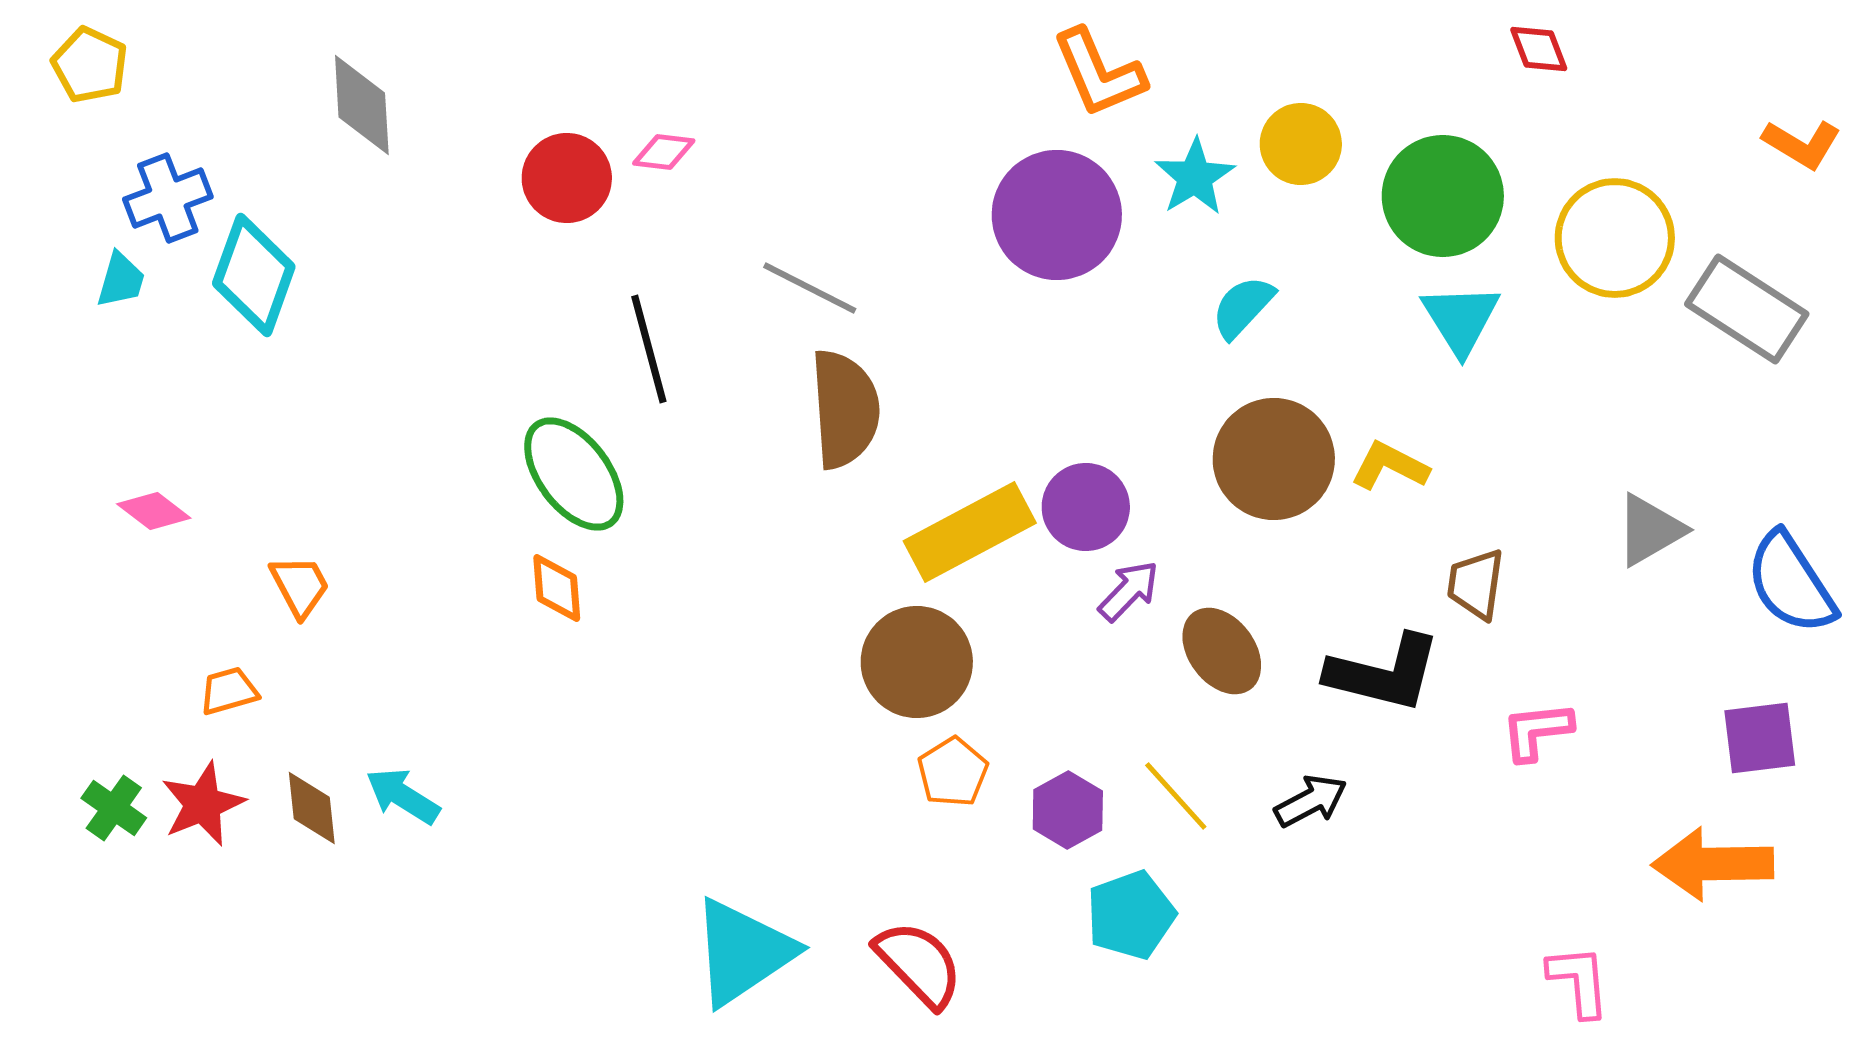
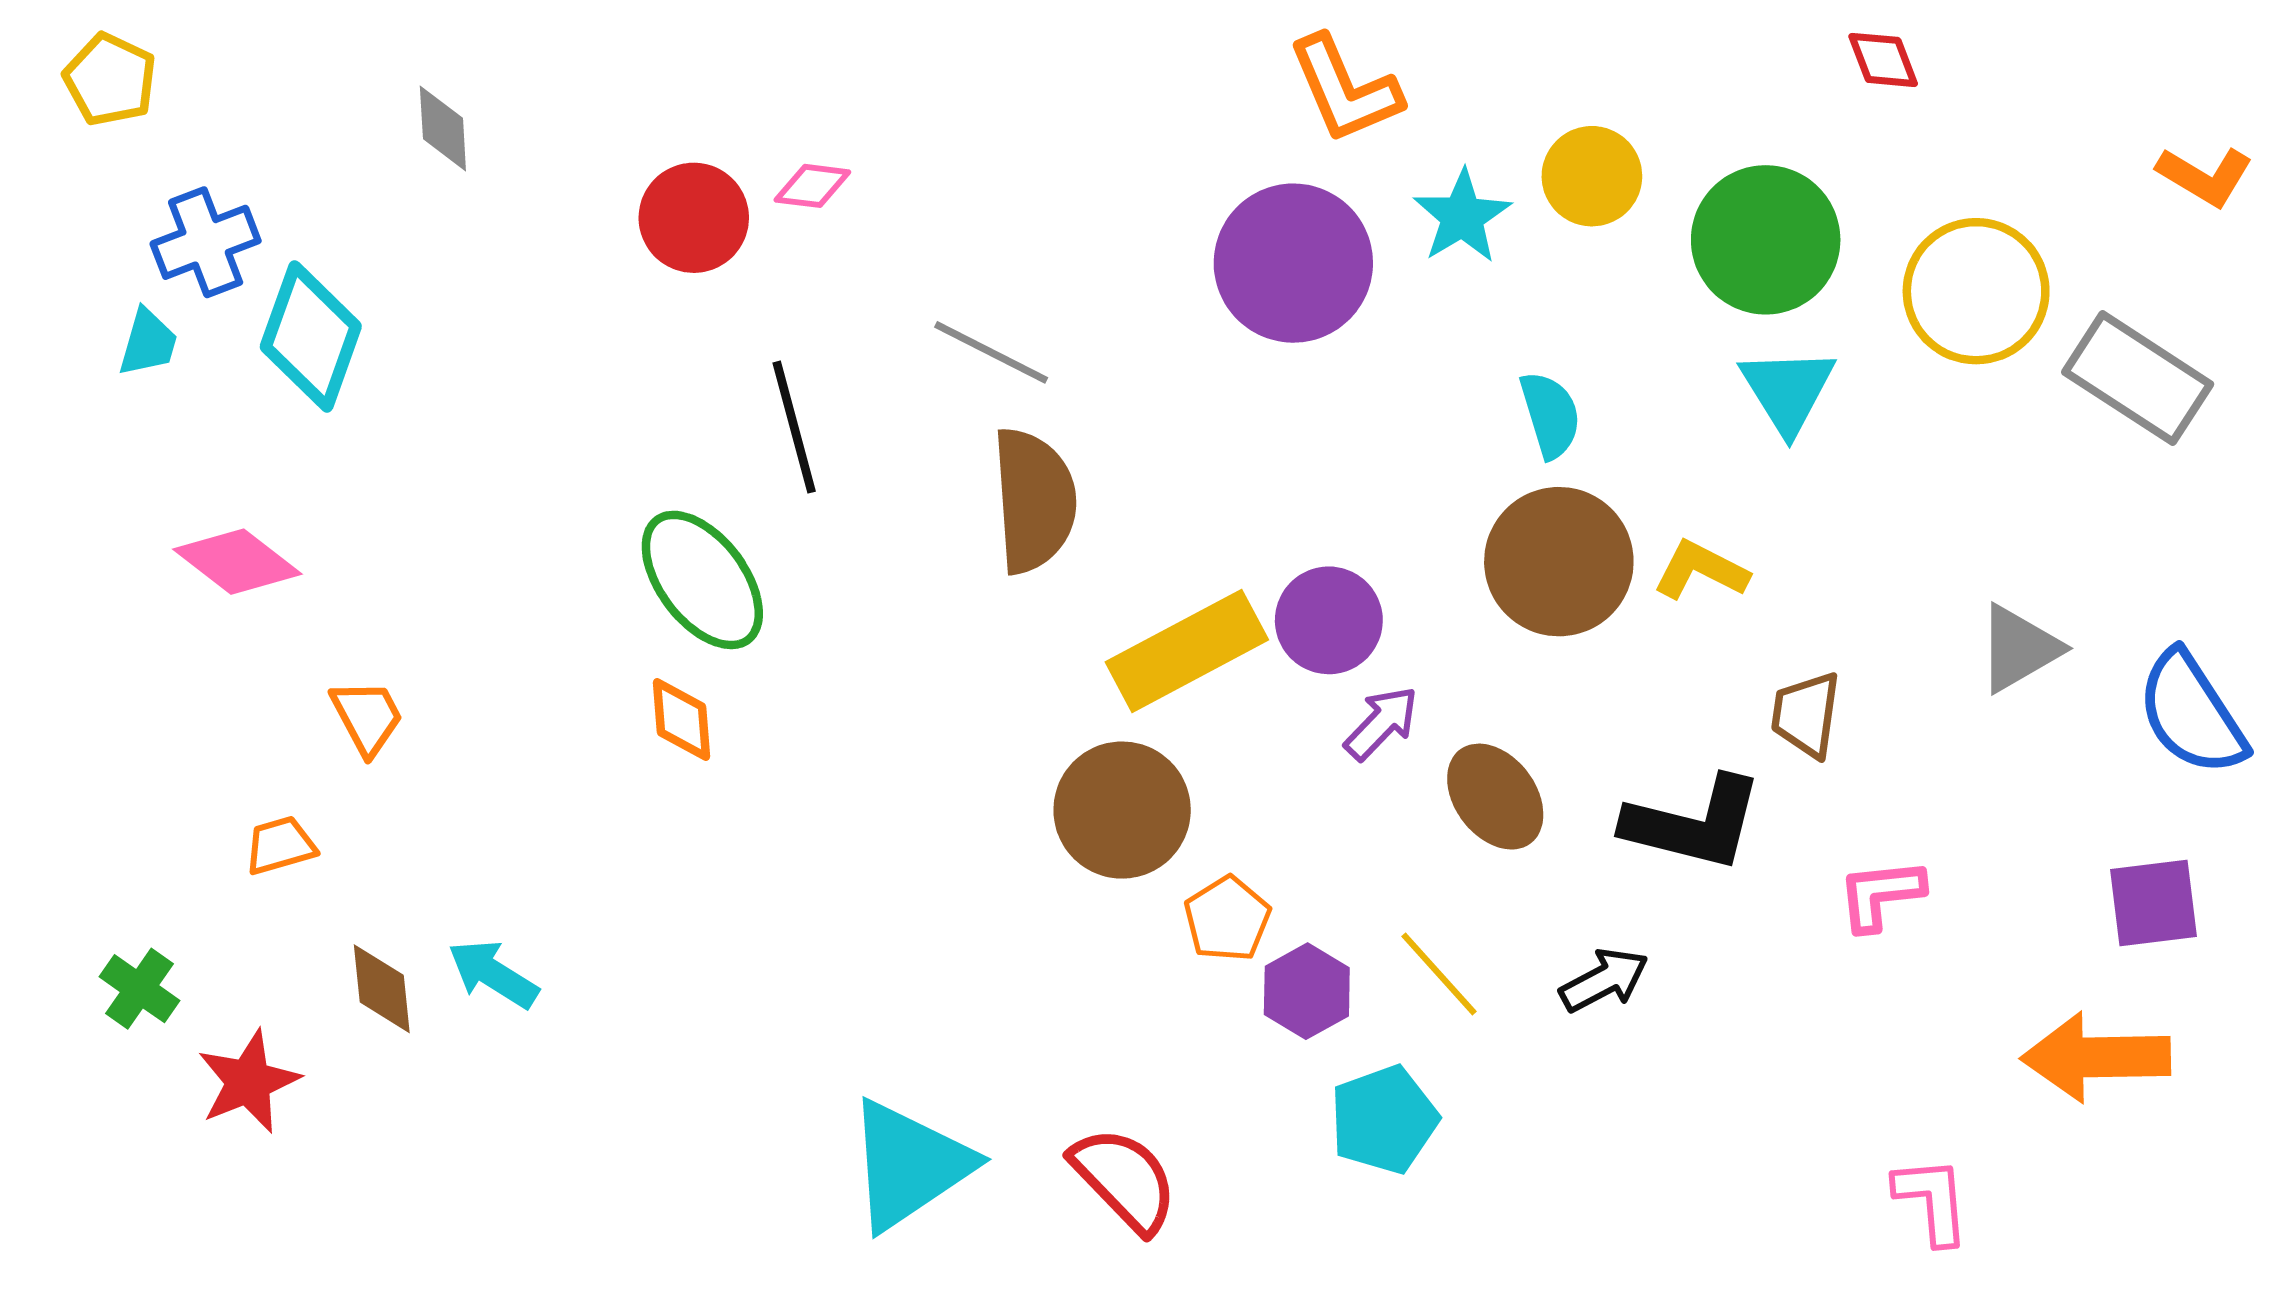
gray diamond: (362, 105) -> (443, 128), size x0.7
cyan semicircle: (1243, 307) -> (1550, 415), moved, turned 120
pink diamond: (154, 511) -> (237, 562), moved, size x1.4
orange pentagon: (953, 772) -> (1227, 919), moved
red star: (203, 804) -> (248, 1082), moved

